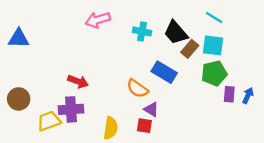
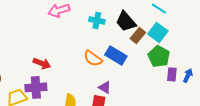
cyan square: (213, 45) -> (158, 32), turned 30
green pentagon: (214, 73) -> (159, 56), turned -30
orange semicircle: (137, 88) -> (93, 58), moved

